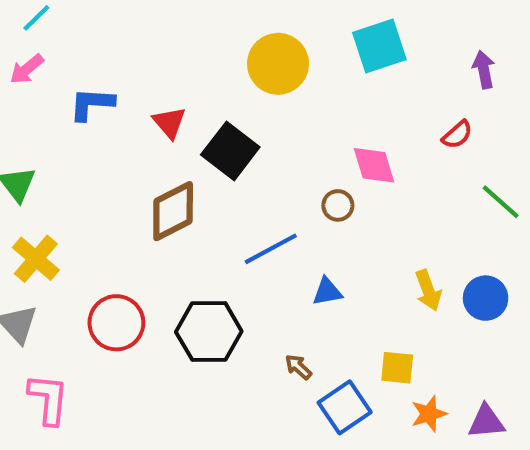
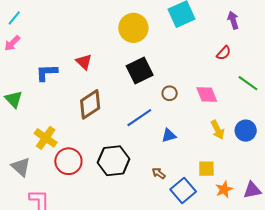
blue L-shape: (92, 104) -> (47, 73), moved
black square: (230, 151) -> (140, 70), moved, turned 32
pink diamond: (374, 165) -> (207, 94), moved
yellow cross: (36, 259) -> (46, 138), moved

